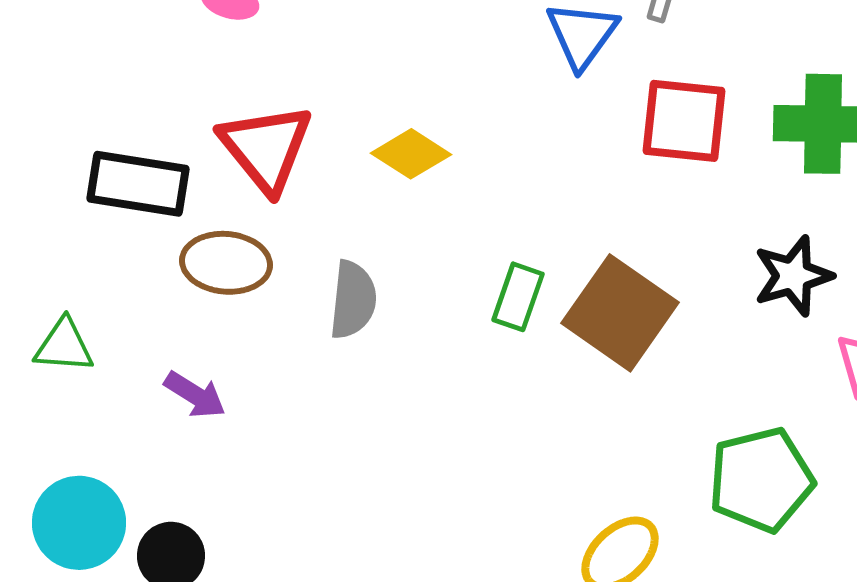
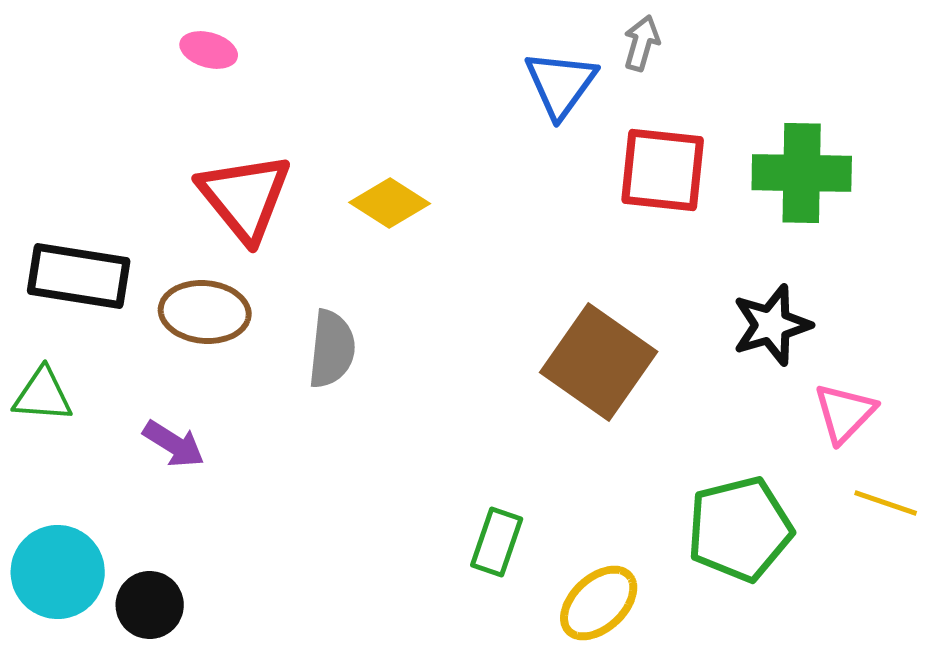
black rectangle: (138, 184) -> (79, 276), moved
green rectangle: (518, 297) -> (497, 542), moved

